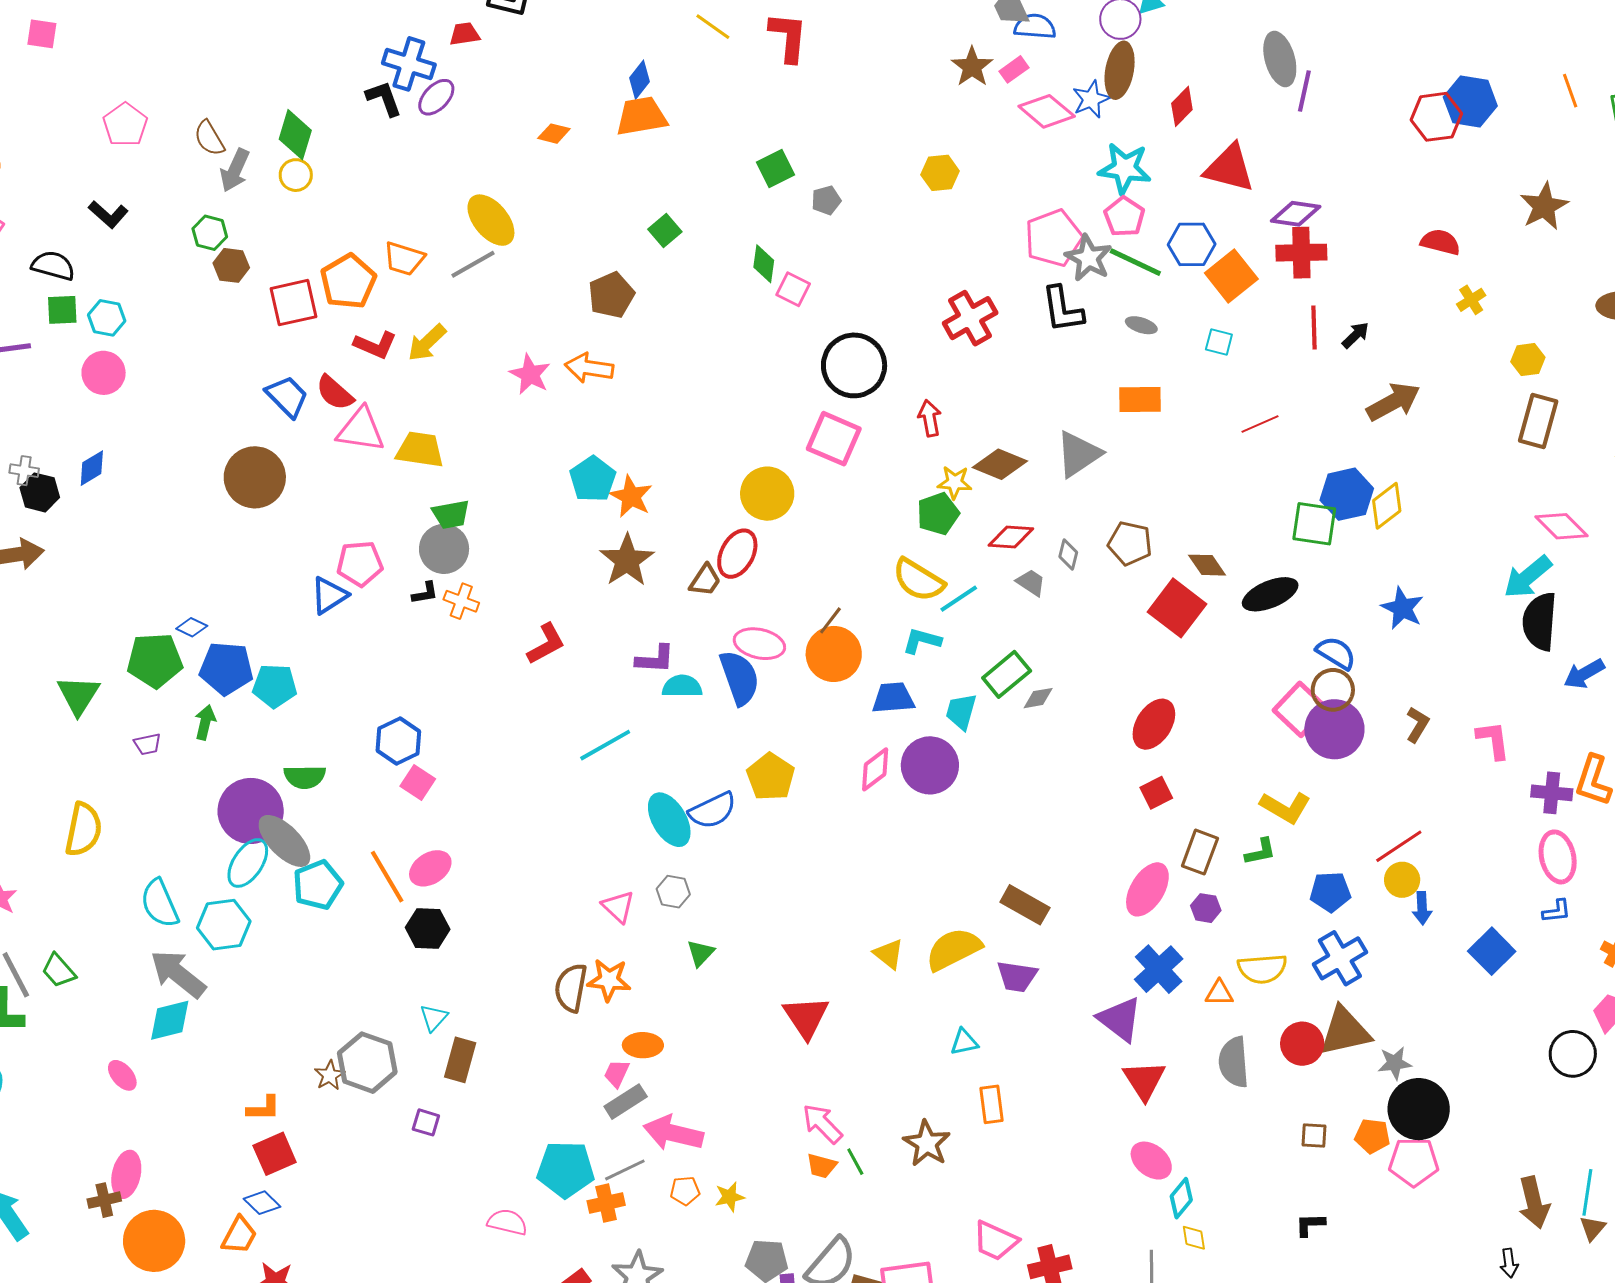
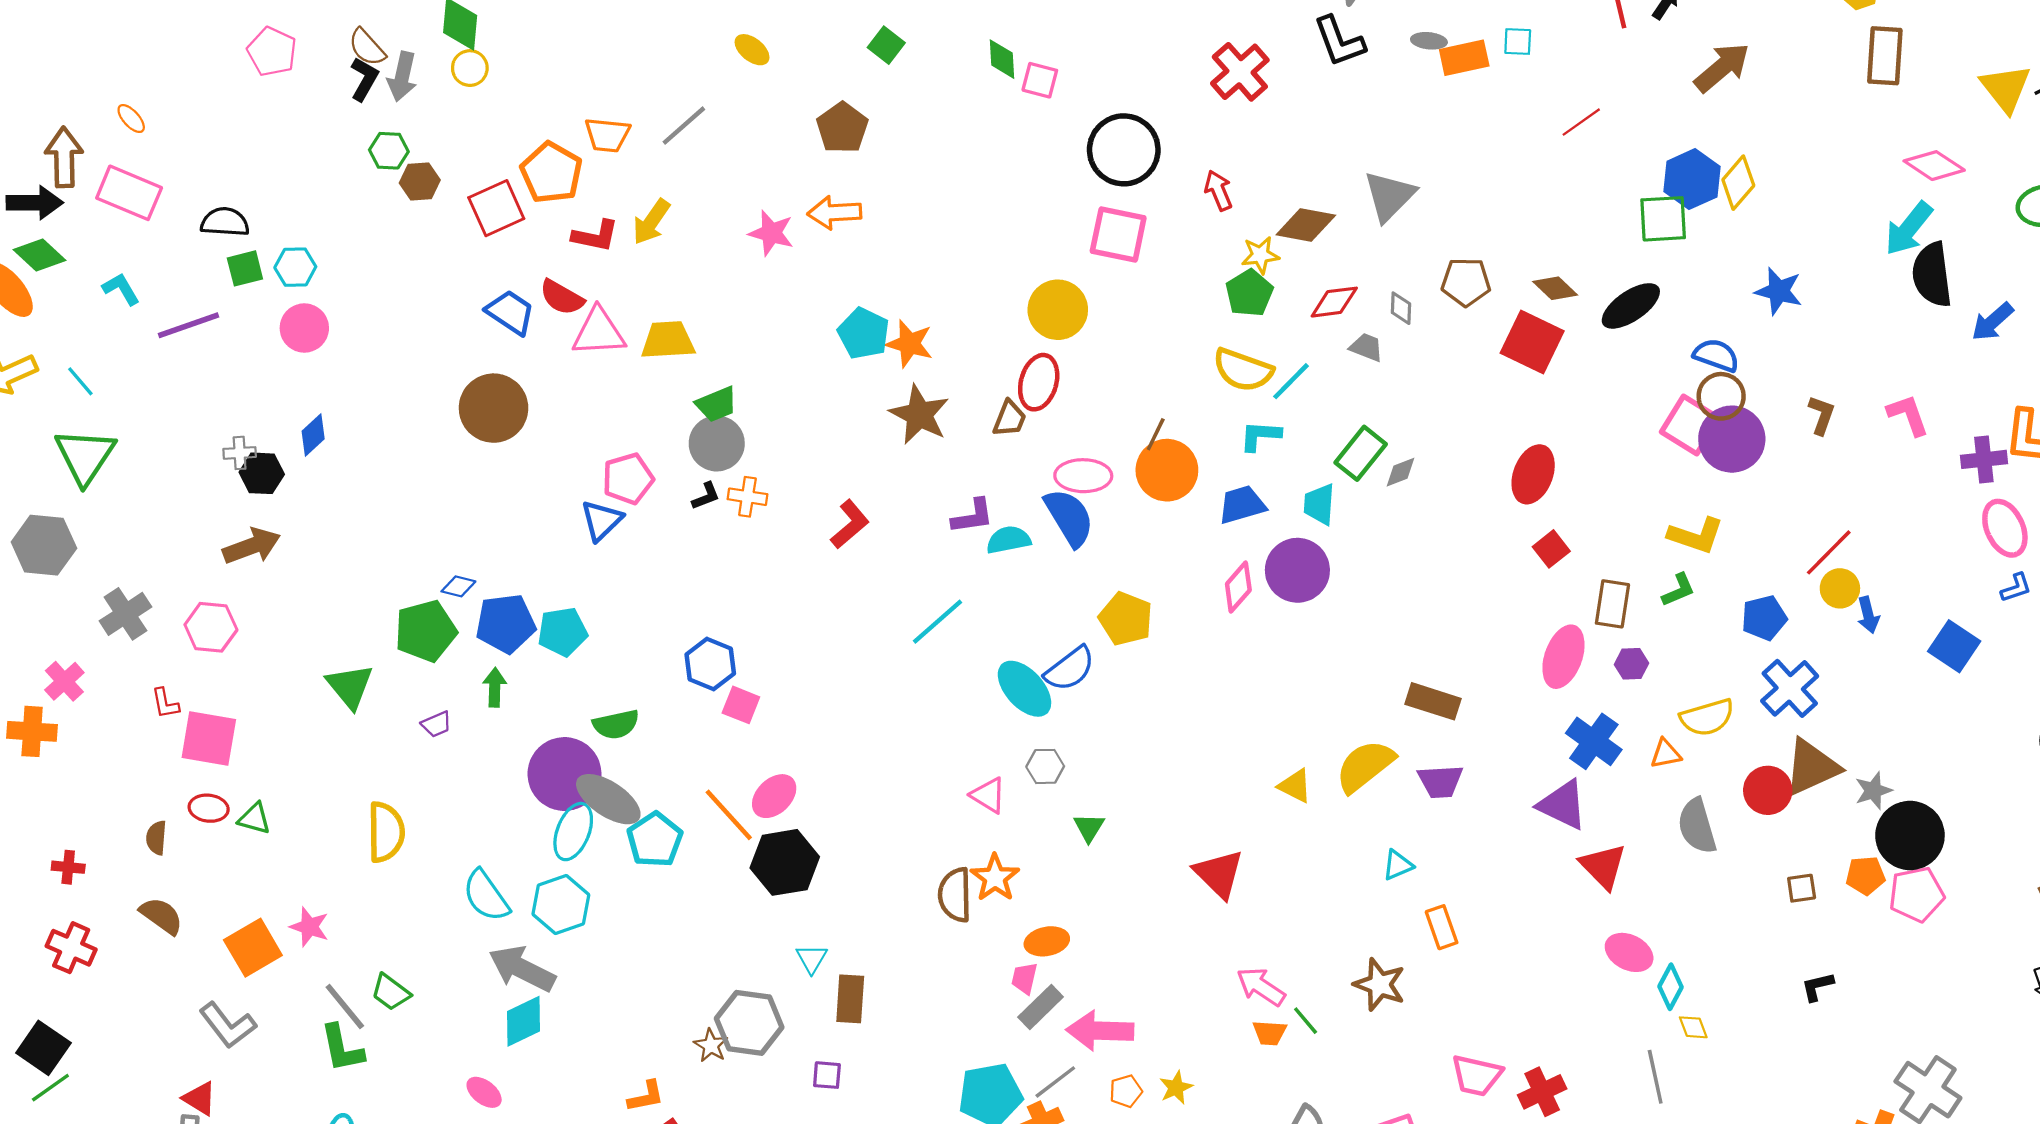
black L-shape: (108, 214) -> (364, 79), moved, turned -90
yellow ellipse: (491, 220) -> (752, 50), moved, size x0.6
orange rectangle: (1140, 400) -> (1464, 58), moved
black hexagon: (428, 928) -> (785, 862), size x1.4
orange star: (609, 980) -> (995, 878), turned -30

